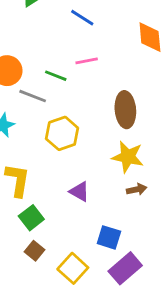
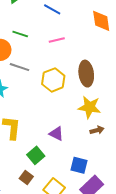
green line: (56, 76) -> (20, 34), moved
yellow hexagon: (62, 133) -> (53, 80), moved
green square: (31, 218) -> (36, 155), moved

